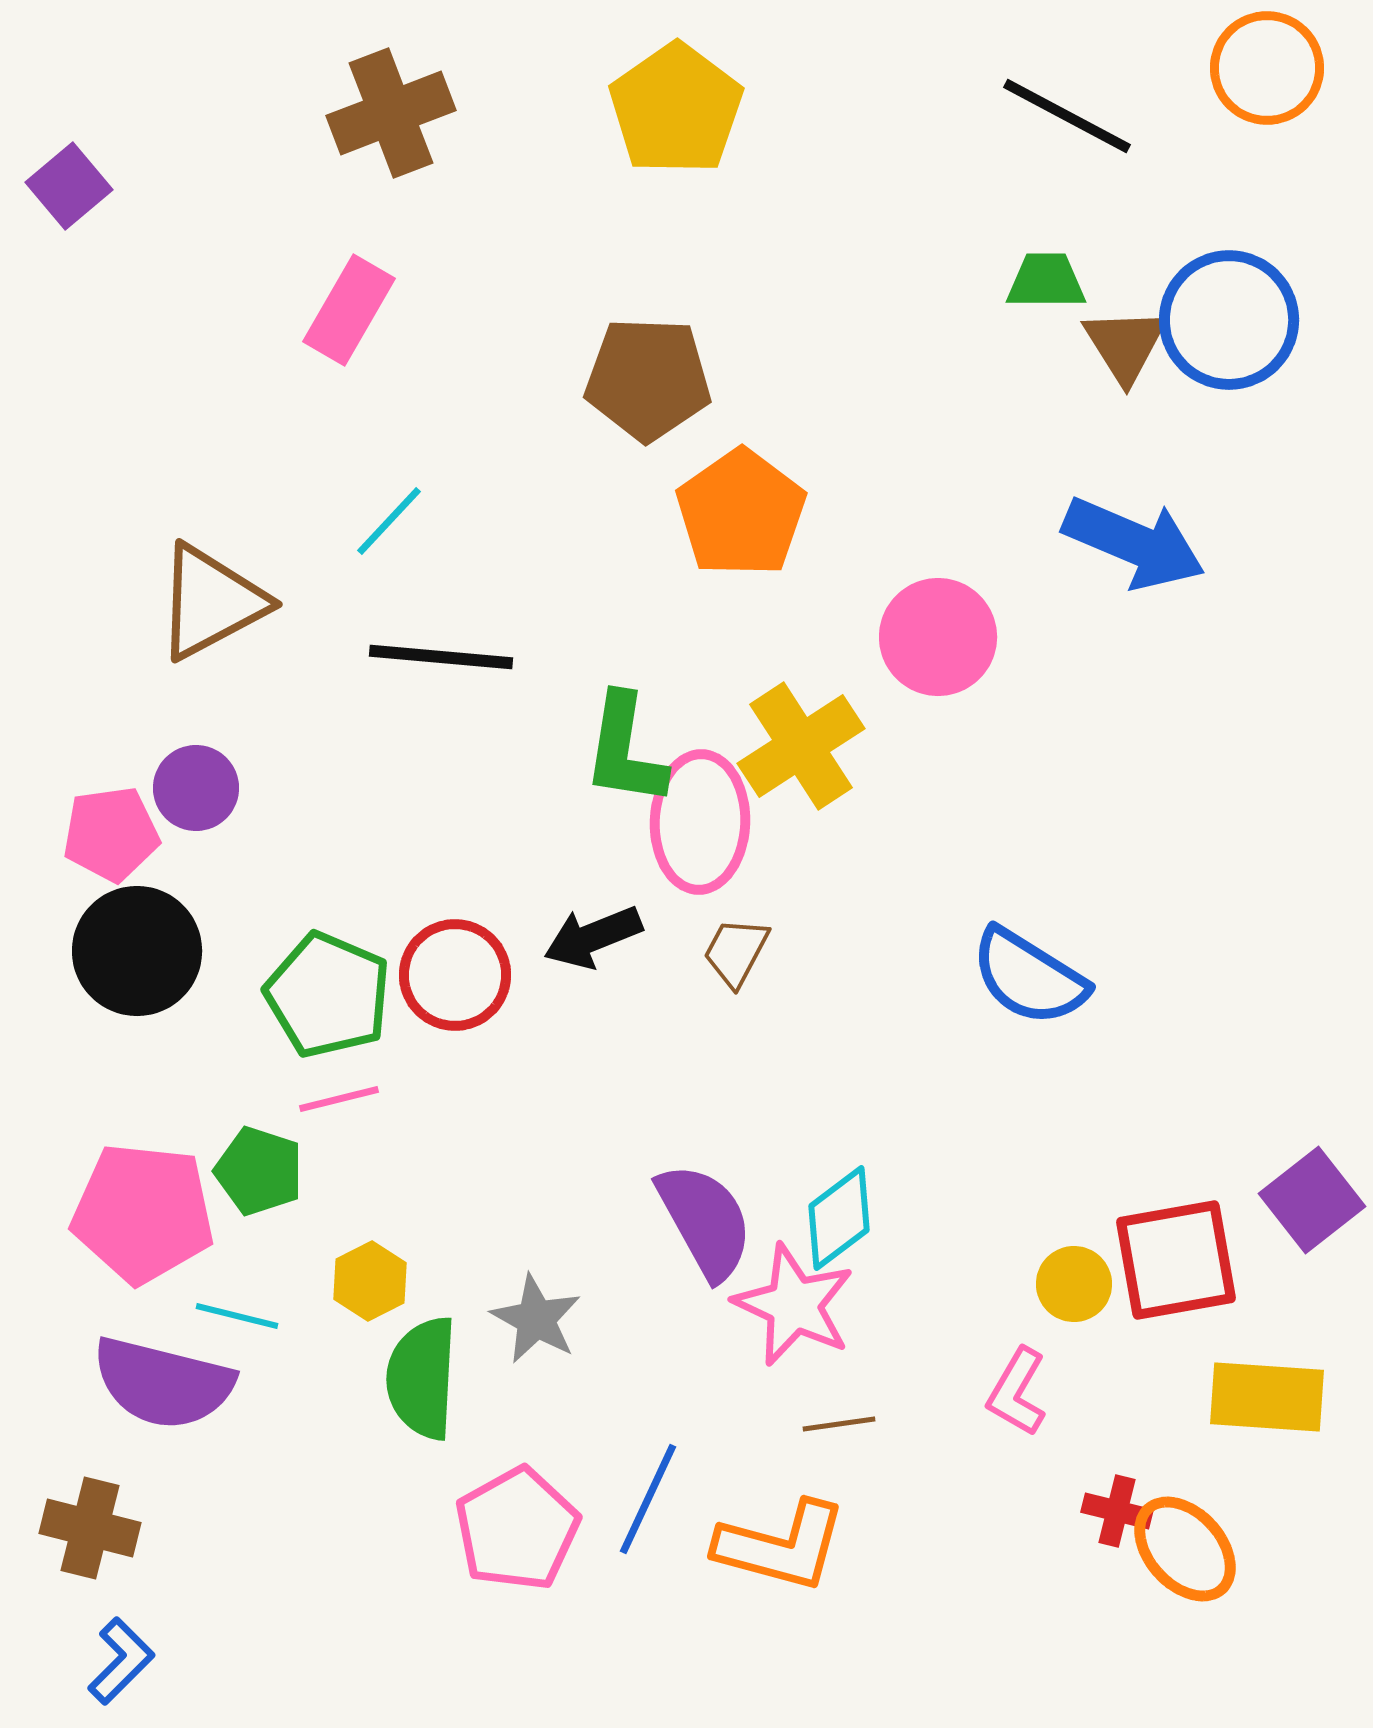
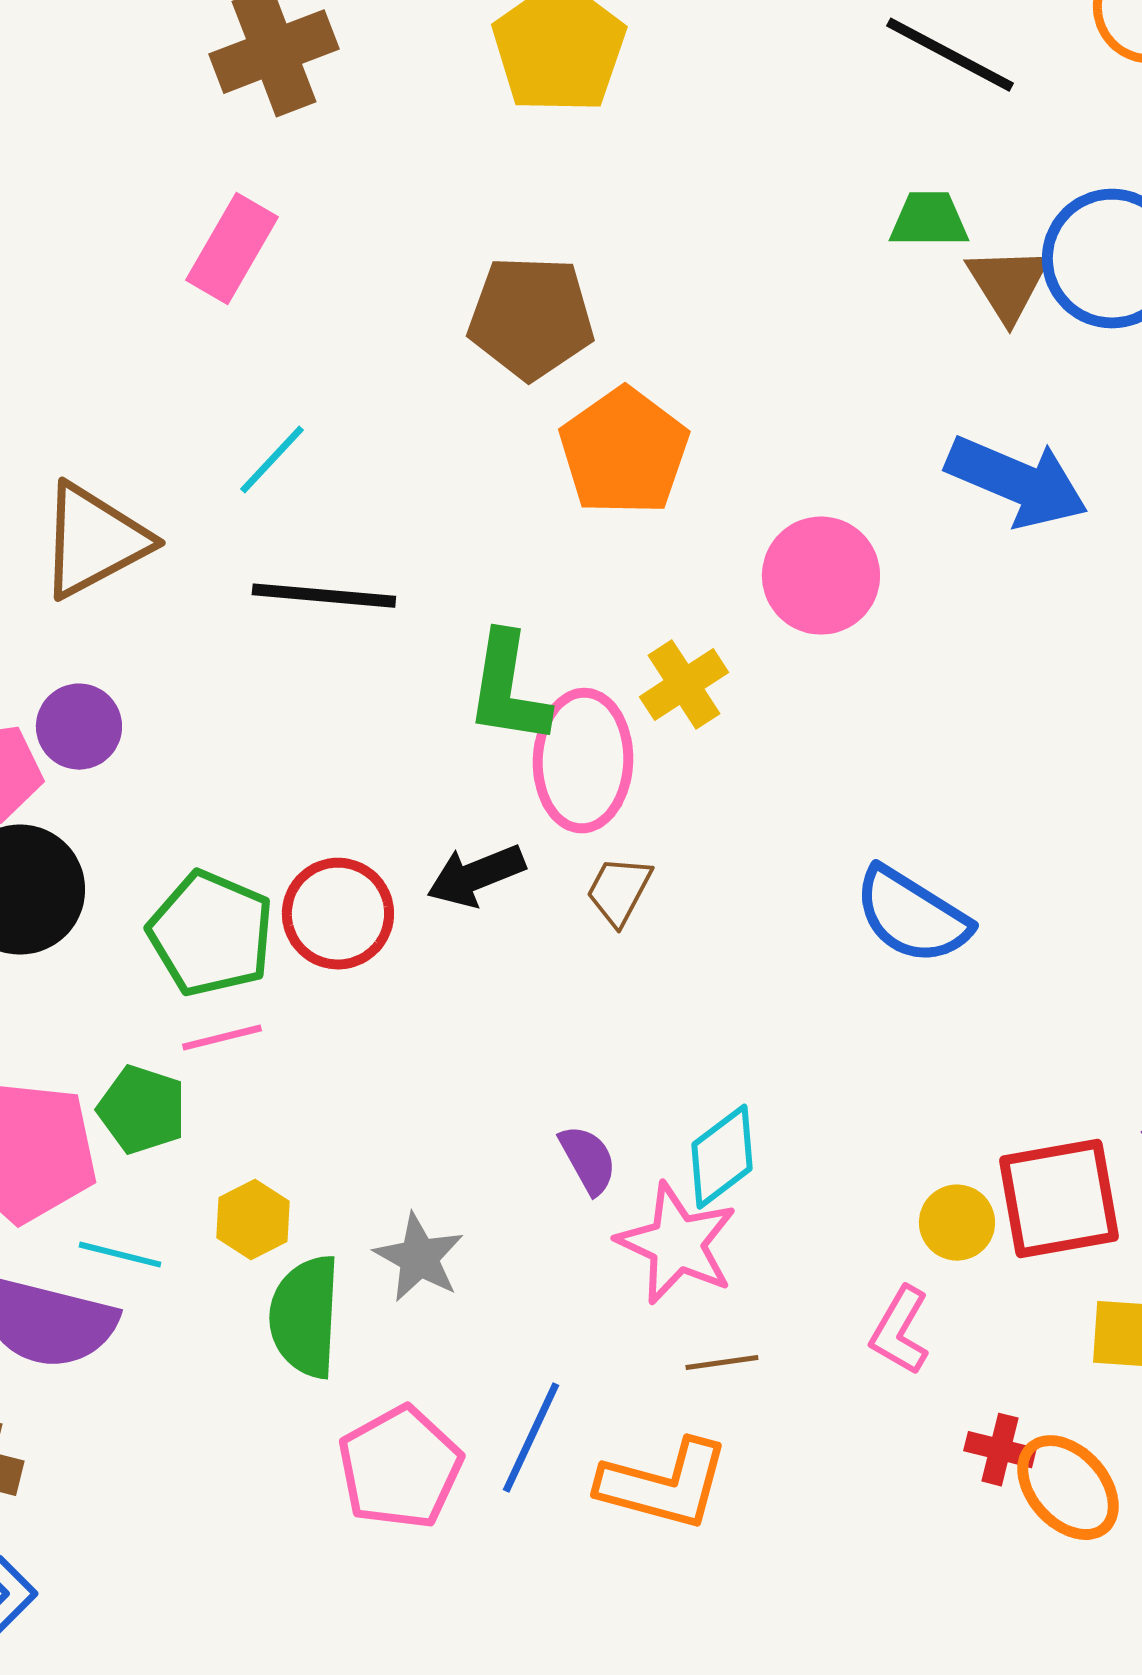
yellow cross: (801, 746) -> (684, 685), size x0.7
purple semicircle: (705, 1221) -> (588, 1160), size x0.6

